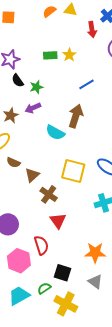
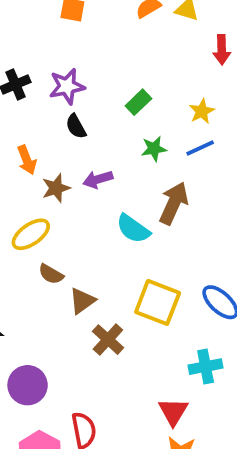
green rectangle: (50, 55) -> (138, 102), moved, turned -48
yellow star: (69, 55) -> (202, 111), moved
green star: (36, 87) -> (154, 149), moved
red triangle: (58, 221) -> (173, 412), moved

